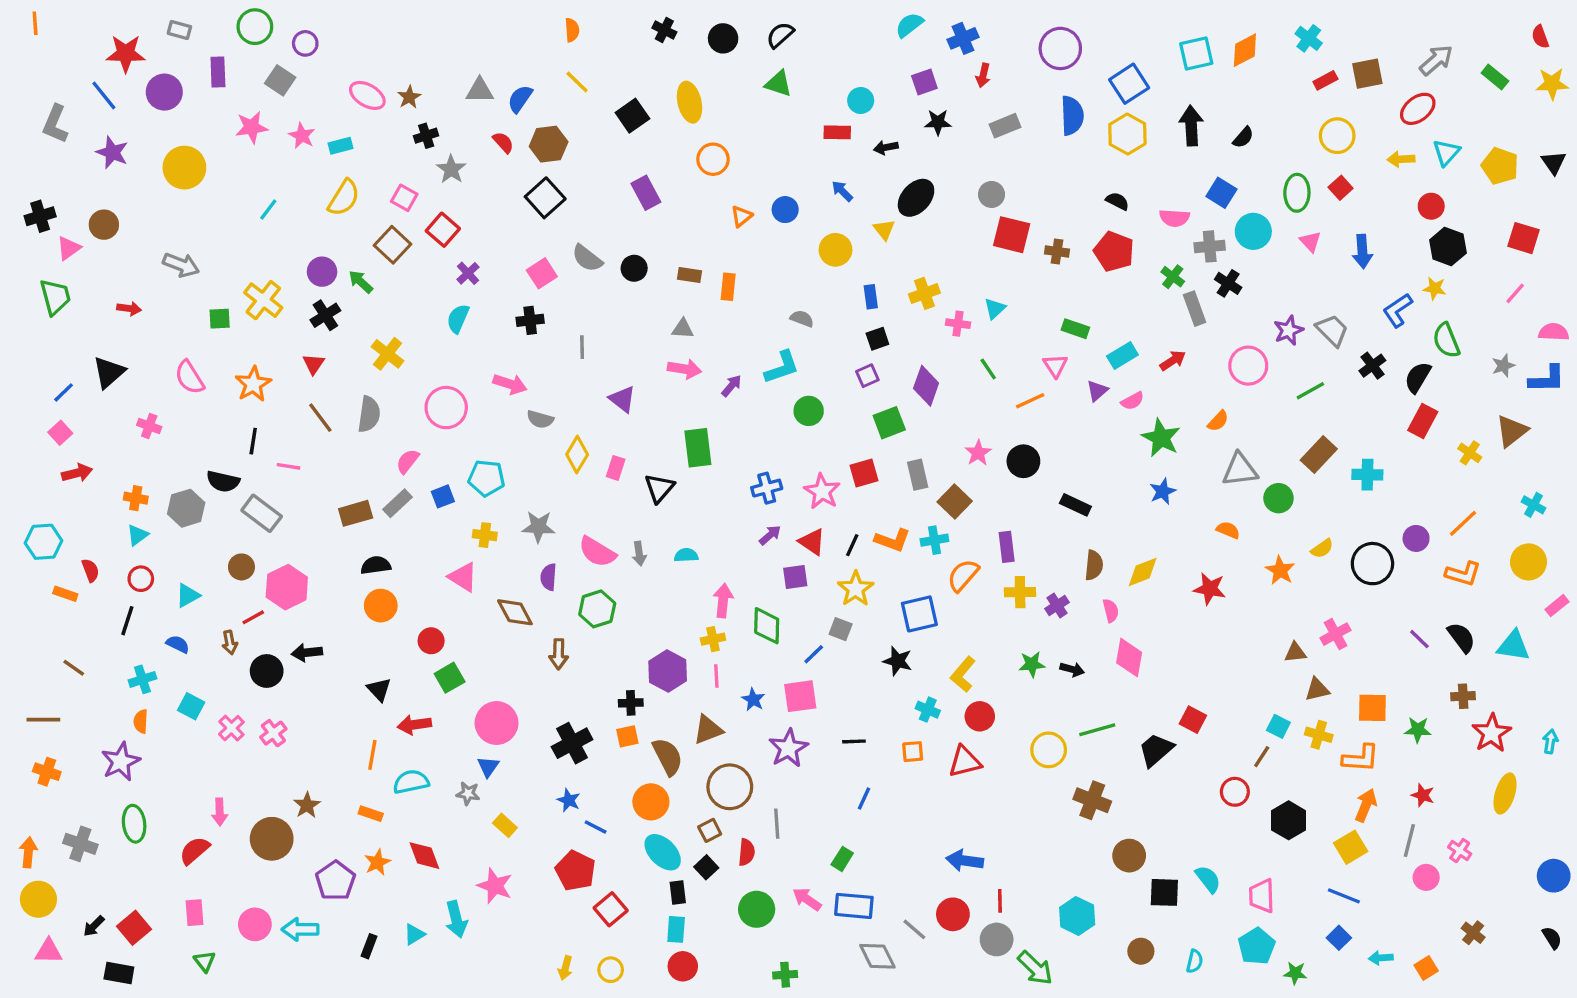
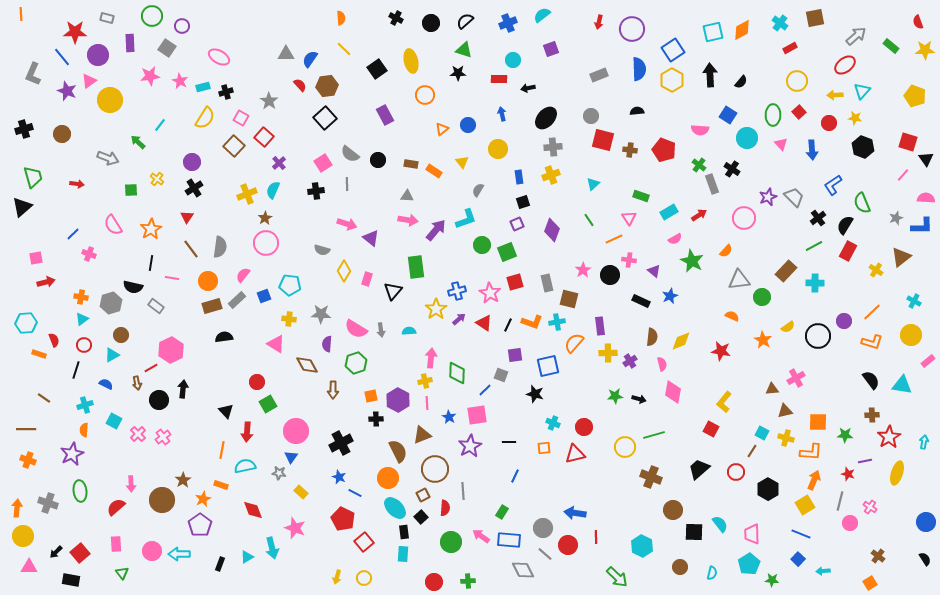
blue cross: (963, 38) -> (508, 23), moved
brown square: (1367, 74) -> (815, 18), moved
red arrow: (983, 75) -> (599, 22), moved
brown star: (409, 97) -> (265, 218), moved
black star: (938, 122) -> (458, 73), moved
black cross: (426, 136) -> (226, 92), moved
black triangle: (1554, 163) -> (926, 159), moved
yellow pentagon: (1500, 166) -> (915, 96), moved
blue arrow: (842, 191) -> (502, 114), turned 32
black semicircle: (1117, 201) -> (637, 111), moved, turned -32
red circle: (1431, 206) -> (829, 123), moved
yellow triangle: (884, 230) -> (462, 162), moved
gray cross: (1210, 246) -> (553, 147), moved
pink triangle: (69, 248) -> (89, 81), moved
green arrow: (361, 282) -> (138, 142), moved
orange rectangle: (728, 287) -> (434, 171), turned -63
yellow star: (1435, 288) -> (855, 118), moved
yellow cross: (263, 300) -> (157, 179), size x0.6
gray semicircle: (802, 319) -> (478, 190), turned -80
pink cross: (958, 324) -> (629, 260), moved
gray line: (582, 347) -> (347, 184), moved
yellow cross: (387, 354) -> (247, 194), moved, turned 30
black triangle: (109, 372) -> (22, 207), moved
pink arrow: (510, 384) -> (347, 224), moved
purple arrow: (731, 386) -> (436, 230), size x1.6
purple triangle: (1097, 391) -> (654, 271), moved, turned -40
green line: (1310, 391) -> (814, 246), moved
blue line: (64, 392) -> (73, 234), moved
green square: (889, 423) -> (507, 252), moved
pink square: (60, 433) -> (36, 258), turned 32
blue star: (1163, 491) -> (670, 296), moved
brown square: (955, 502) -> (569, 299), turned -30
gray rectangle: (262, 513) -> (156, 306), size x0.7
brown circle: (241, 567) -> (121, 335), moved
purple square: (795, 577) -> (515, 355), moved
yellow star: (856, 589) -> (436, 309), moved
orange circle: (381, 606) -> (208, 281), moved
purple line: (1419, 639) -> (865, 461), moved, turned -56
black arrow: (307, 653) -> (183, 389), turned 102
yellow L-shape: (963, 674) -> (724, 402), moved
red arrow: (414, 725) -> (247, 432), turned -78
orange square: (627, 736) -> (371, 396), moved
black trapezoid: (1156, 750) -> (699, 469), moved
orange star: (377, 862) -> (203, 499), moved
gray circle: (997, 939) -> (543, 528), moved
red circle: (683, 966) -> (434, 582), moved
orange square: (1426, 968) -> (870, 583), moved

